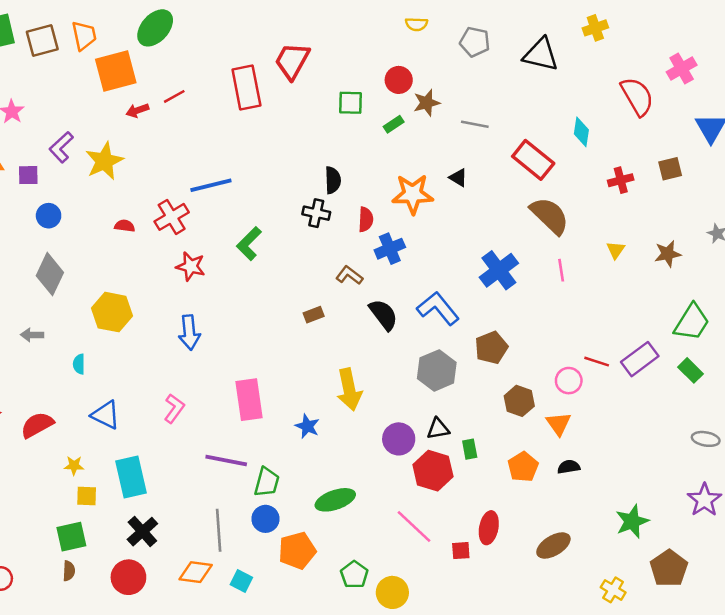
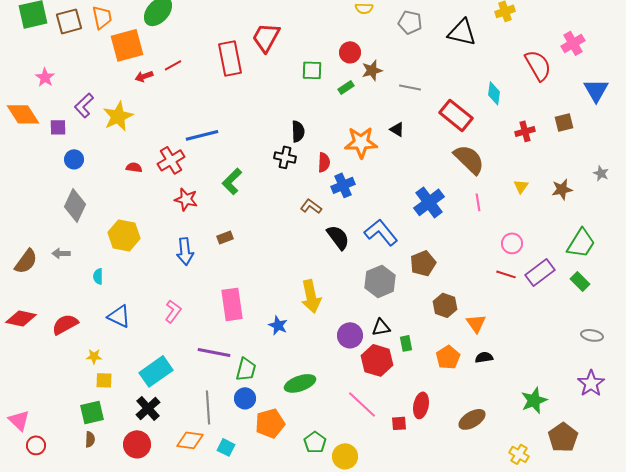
brown rectangle: (314, 315) -> (225, 237), moved
pink circle: (569, 381) -> (512, 243), moved
cyan rectangle: (131, 477) -> (156, 371), moved, turned 68

